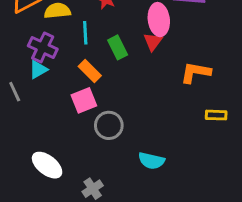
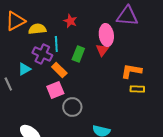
purple cross: (43, 47) -> (42, 54), moved
green rectangle: (118, 47) -> (78, 54), turned 49
yellow rectangle: (216, 115) -> (137, 89), moved

